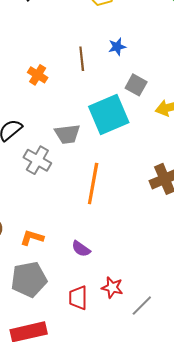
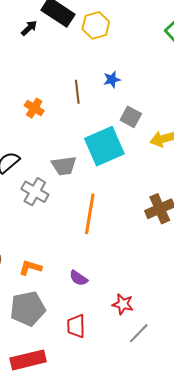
red star: (112, 288) -> (123, 304), moved

